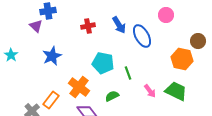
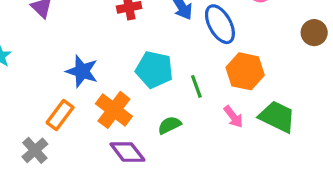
blue star: (52, 56) -> (82, 71), moved, turned -30
orange hexagon: (182, 59) -> (245, 71), moved
orange rectangle: (51, 100) -> (60, 115), moved

